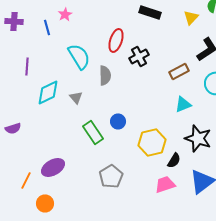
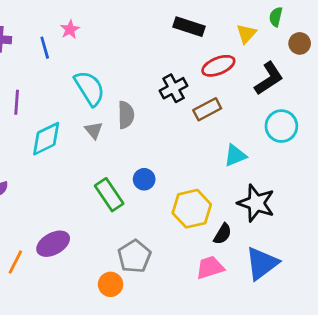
red ellipse: (116, 40) -> (218, 66), moved, turned 50
brown rectangle: (179, 71) -> (207, 109), moved
gray triangle: (76, 97) -> (94, 130), moved
orange circle: (45, 203) -> (111, 284), moved

